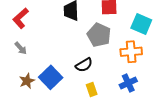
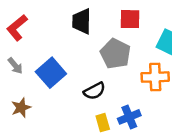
blue square: (51, 77) -> (51, 73), moved
blue cross: (128, 83) -> (129, 117), moved

